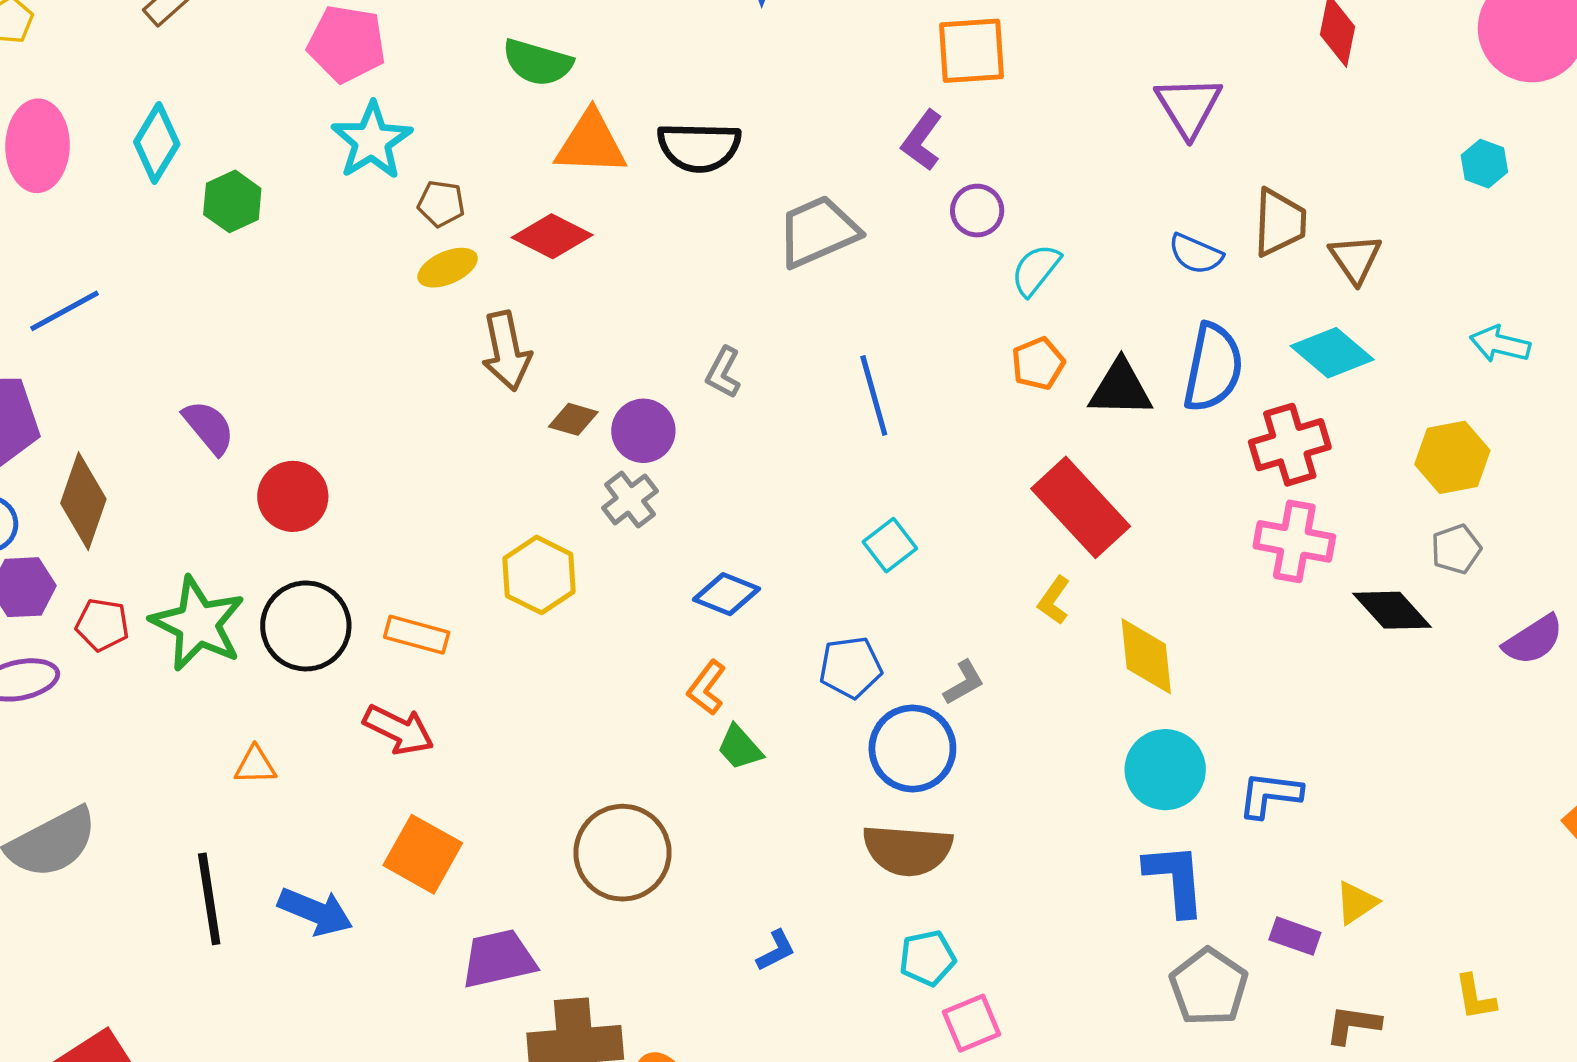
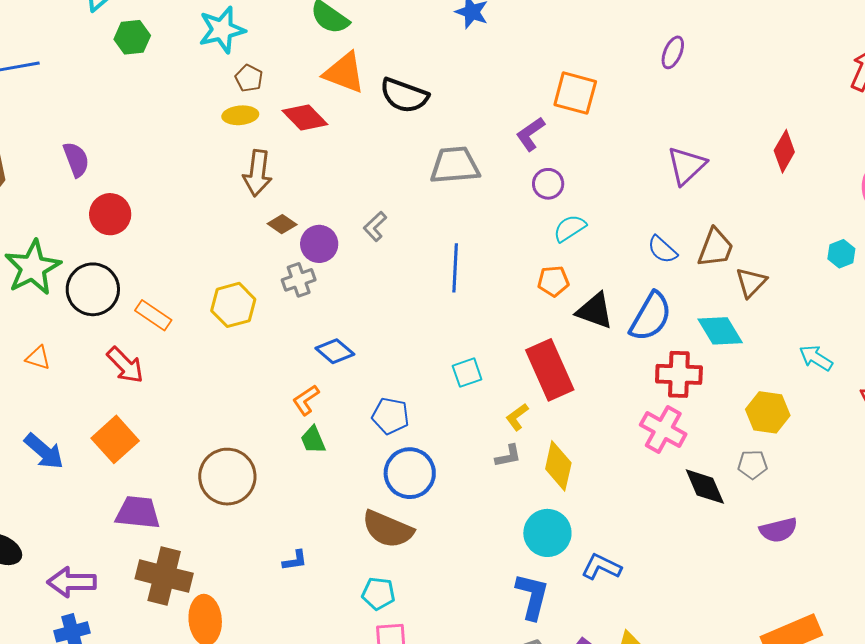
cyan square: (890, 545) -> (467, 373), moved
gray L-shape: (964, 683) -> (508, 456), moved

